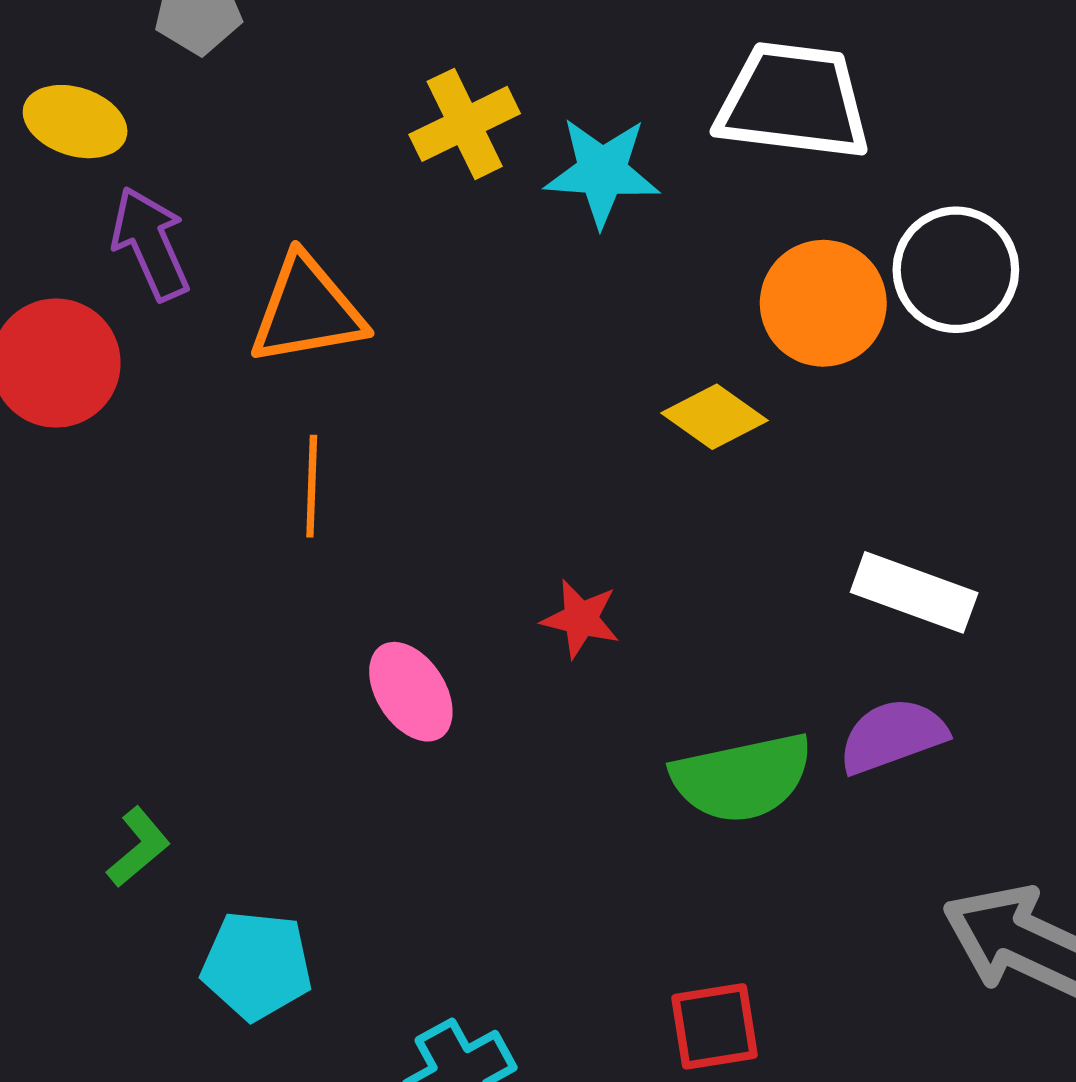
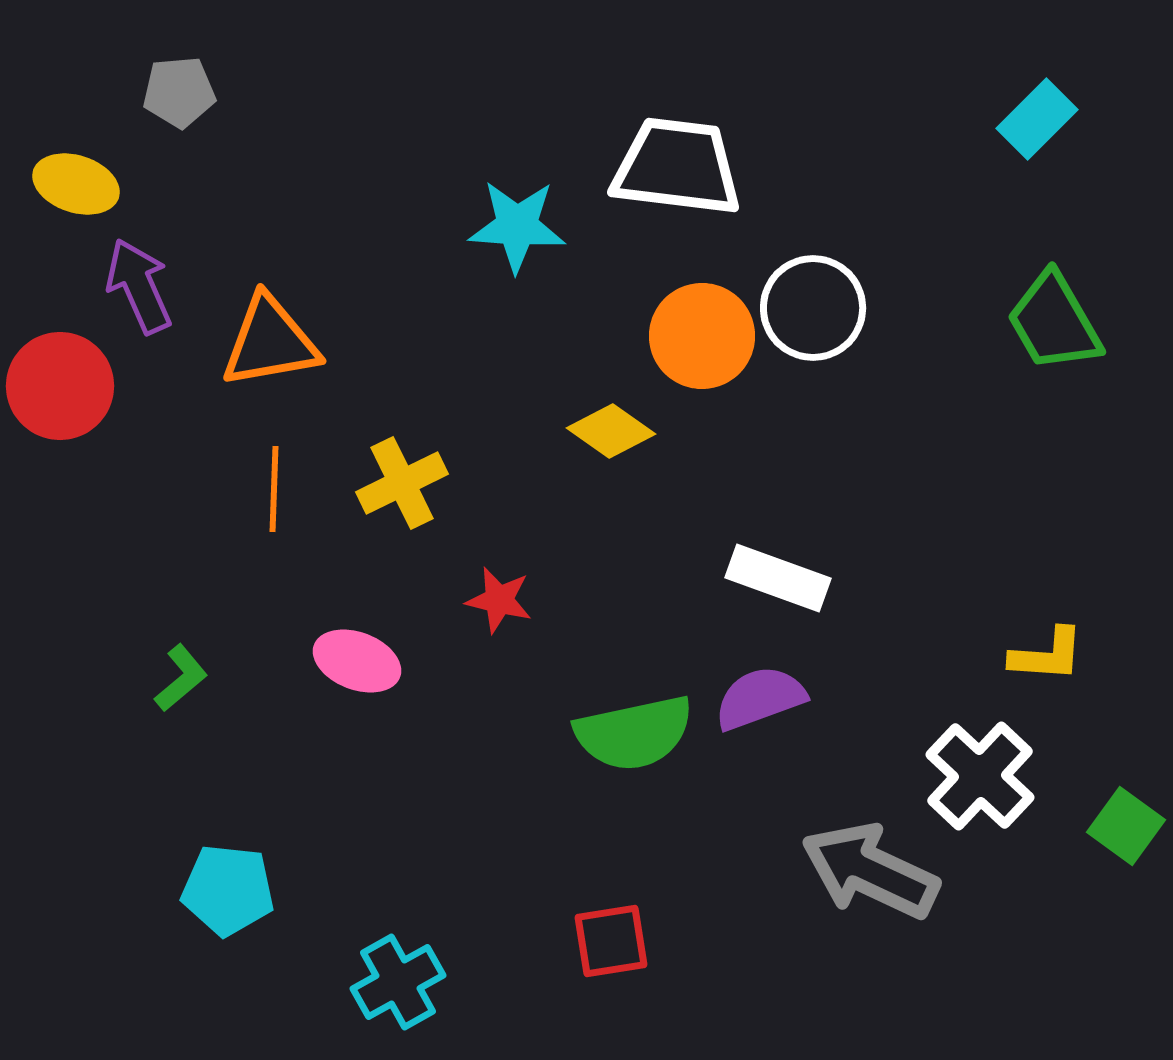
yellow cross: (465, 124) -> (402, 483), moved
pink ellipse: (411, 692) -> (357, 661), turned -36
green L-shape: (138, 847) -> (181, 678), moved

